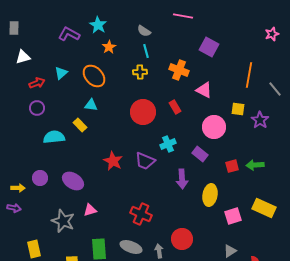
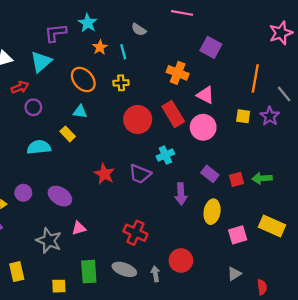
purple L-shape: (69, 34) -> (56, 33), turned -35
pink star: (272, 34) -> (281, 33), size x1.5
cyan line: (146, 51) -> (123, 52), moved
yellow cross: (140, 72) -> (121, 83), moved
cyan triangle: (61, 73) -> (41, 62), moved, size x1.5
red rectangle: (175, 107) -> (173, 114), size x1.6
purple circle: (37, 108) -> (33, 107), moved
purple star: (260, 120) -> (270, 116), moved
pink circle: (214, 127) -> (203, 127), moved
purple rectangle: (200, 154) -> (210, 174), moved

